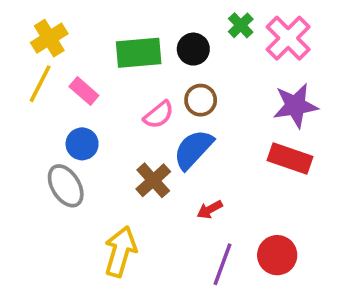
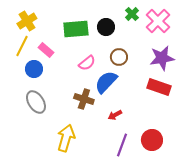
brown circle: (201, 100) -> (119, 57), moved
blue circle: (82, 144) -> (34, 69), moved
brown cross: (153, 180) -> (84, 99), turned -30

